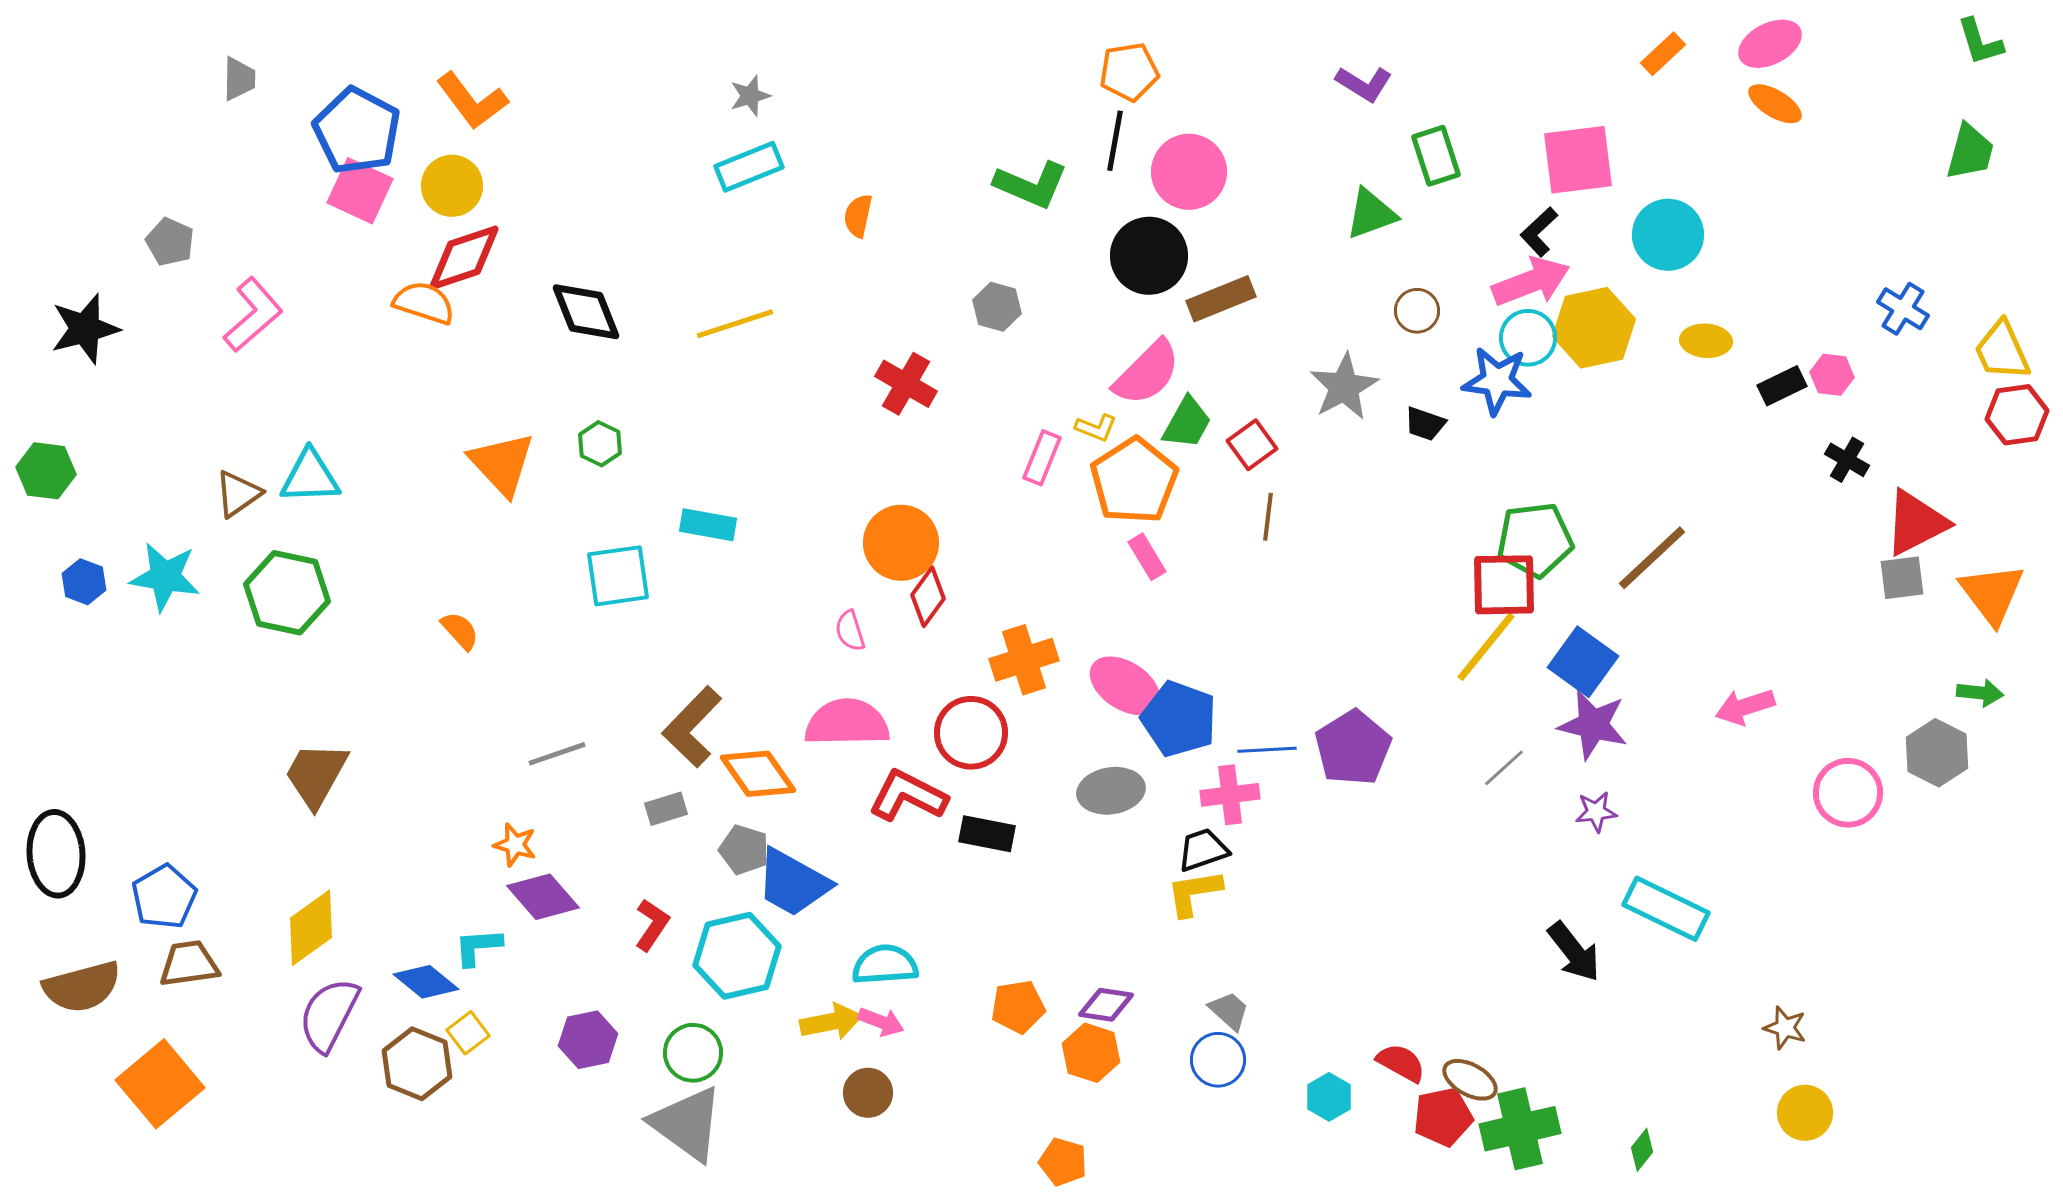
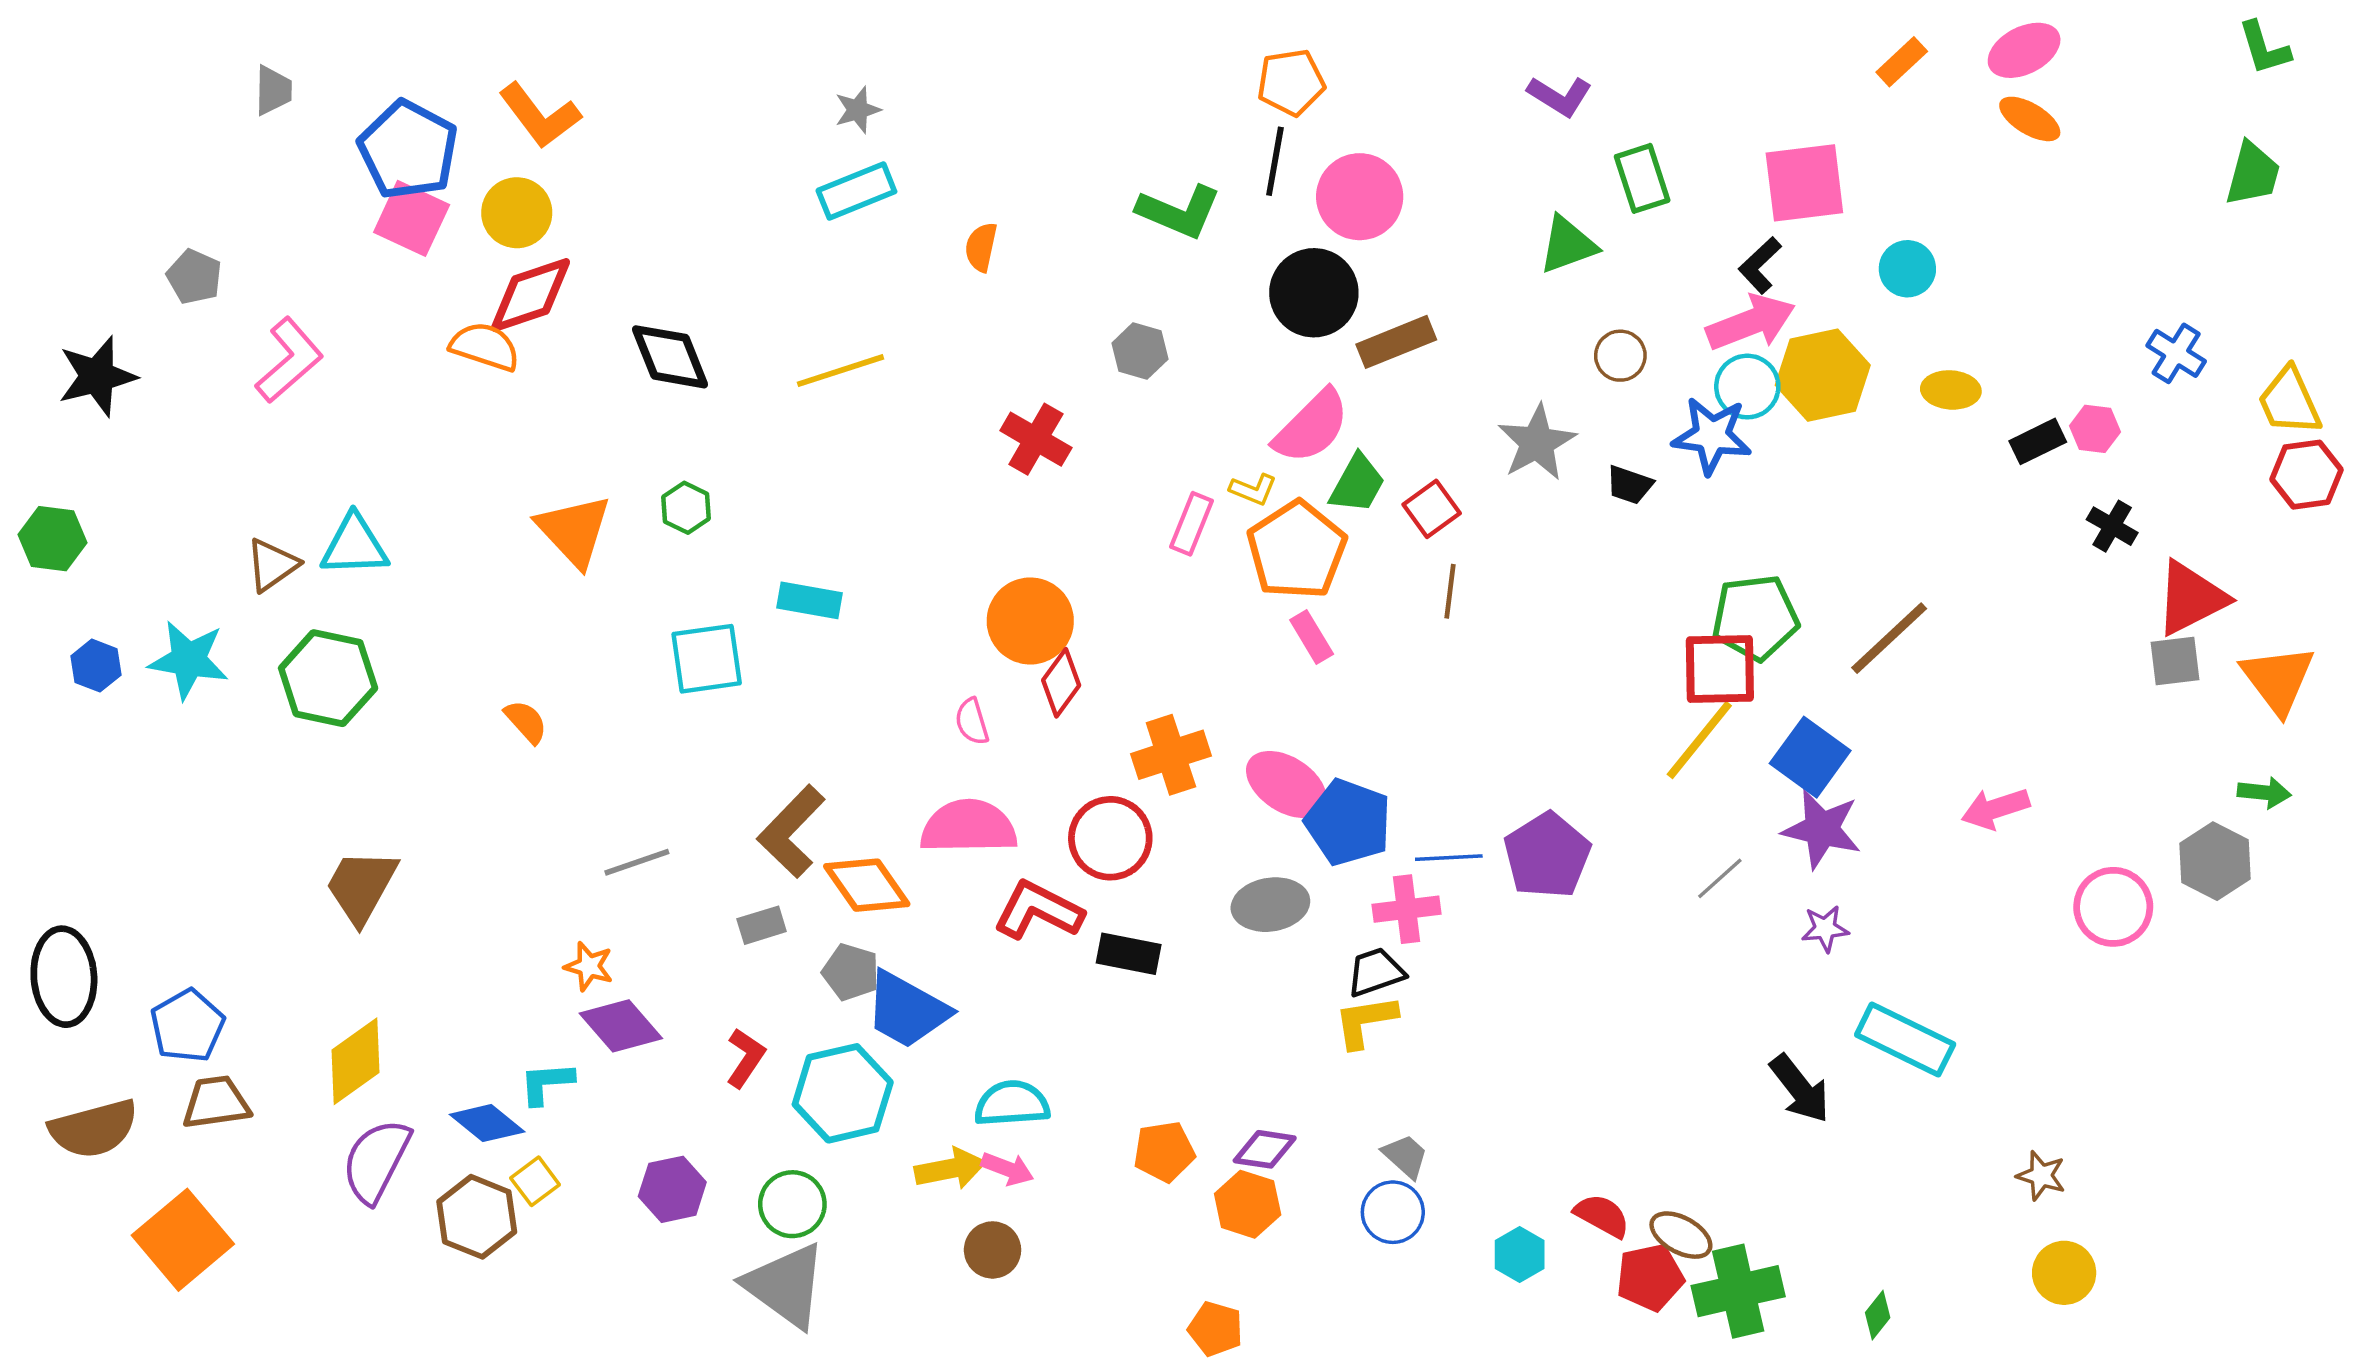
cyan circle: (1668, 235) -> (1907, 269), size x0.7

